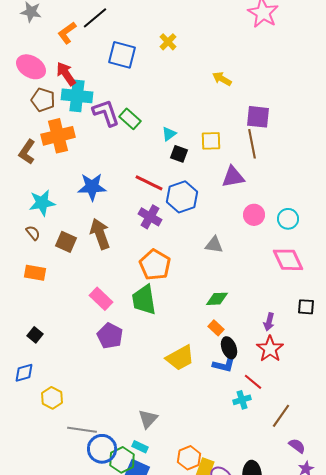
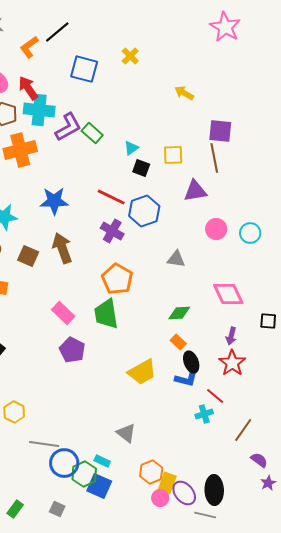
purple L-shape: (106, 113) -> (68, 127), turned 80
pink diamond: (288, 260) -> (228, 294), moved
gray triangle: (148, 419) -> (126, 433), moved, turned -35

